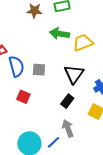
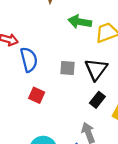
gray square: (39, 70) -> (68, 68), moved
black rectangle: (67, 101) -> (97, 100), moved

